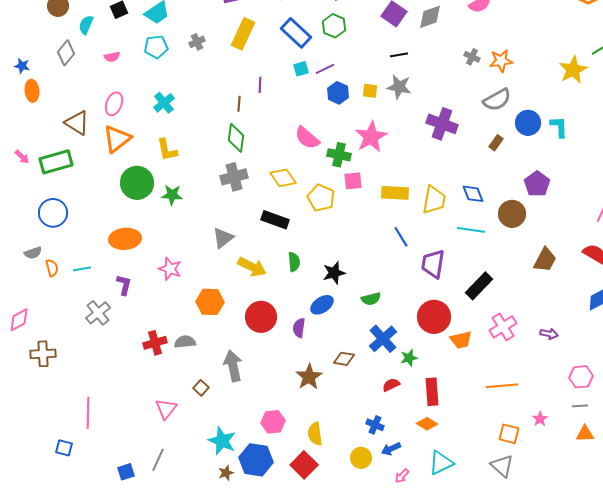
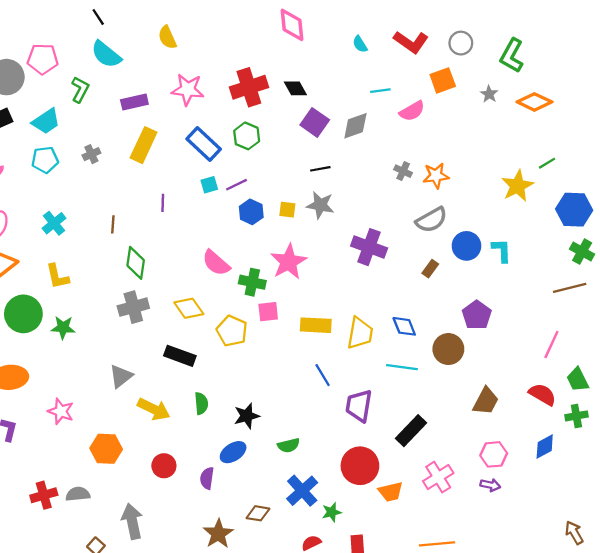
brown line: (239, 104) -> (113, 224), moved
red circle: (261, 317) -> (164, 466), size x0.7
pink hexagon: (581, 377) -> (494, 454), moved

